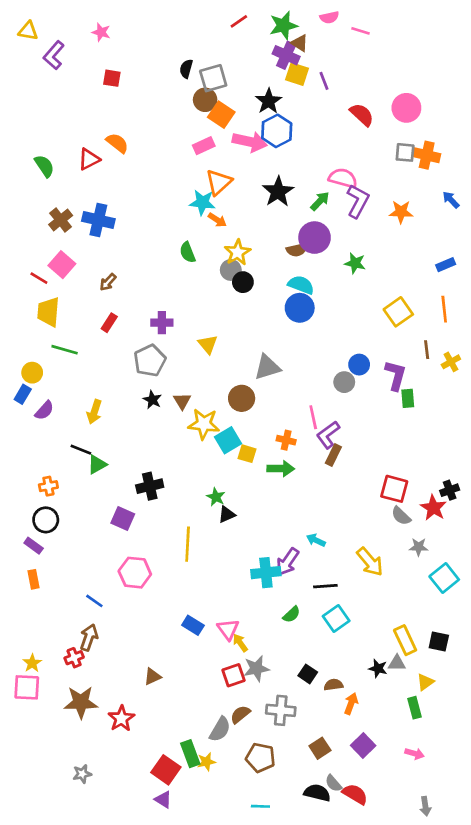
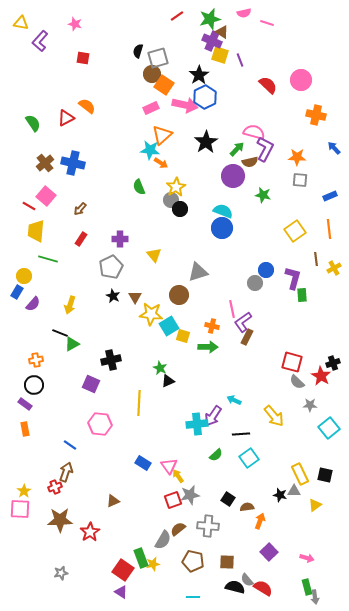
gray square: (405, 152) -> (300, 180), moved
brown semicircle: (297, 250) -> (250, 162), moved
green rectangle: (414, 708) -> (307, 587), moved
brown square: (320, 748) -> (227, 562), moved, turned 35

